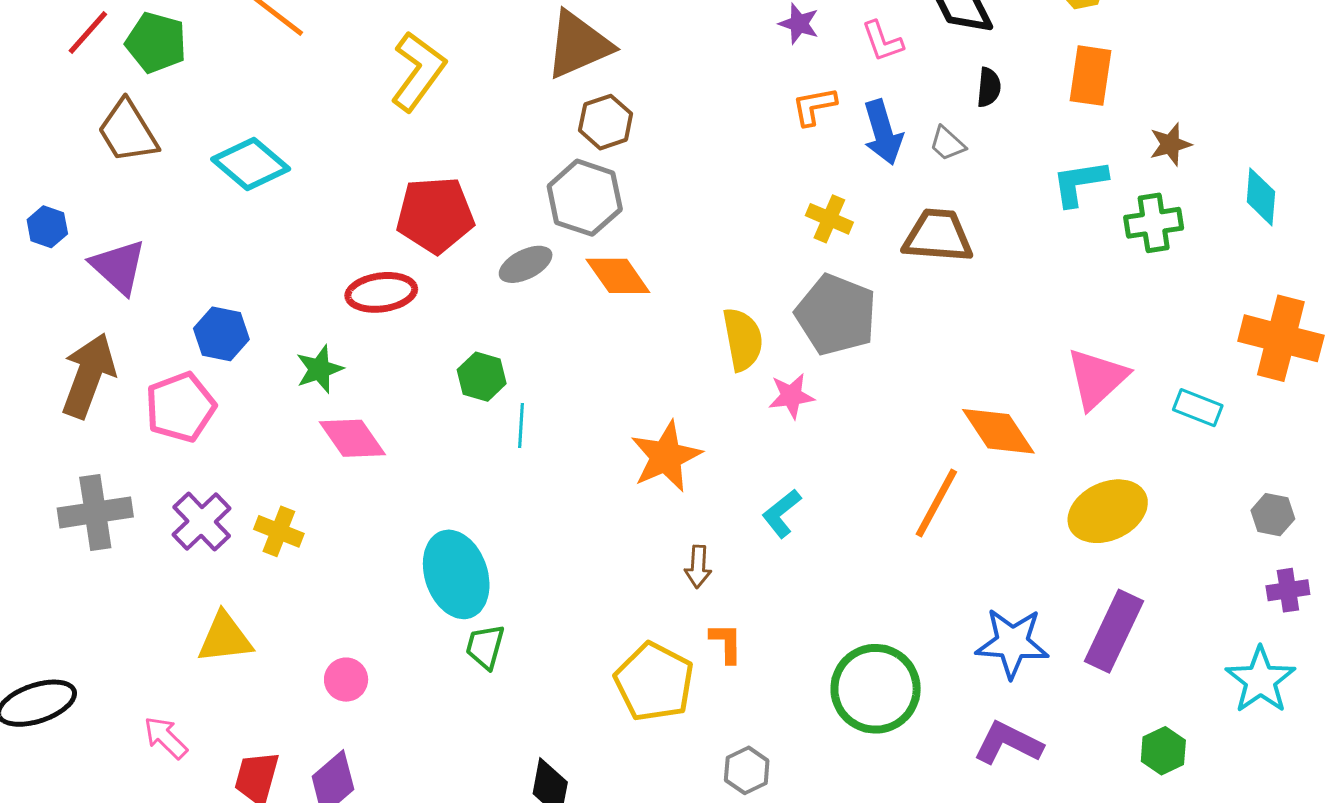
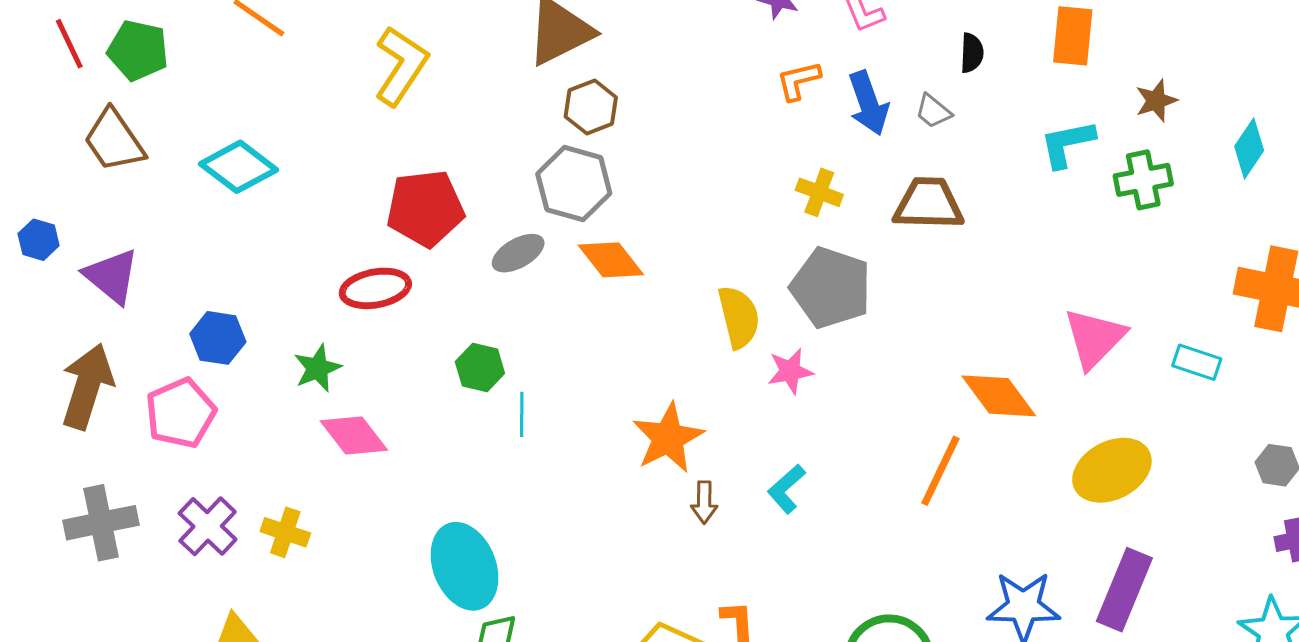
red line: (88, 32) -> (69, 44), turned -64
cyan diamond: (1261, 197) -> (1249, 148), turned 32
brown arrow: (698, 567) -> (704, 502), moved

